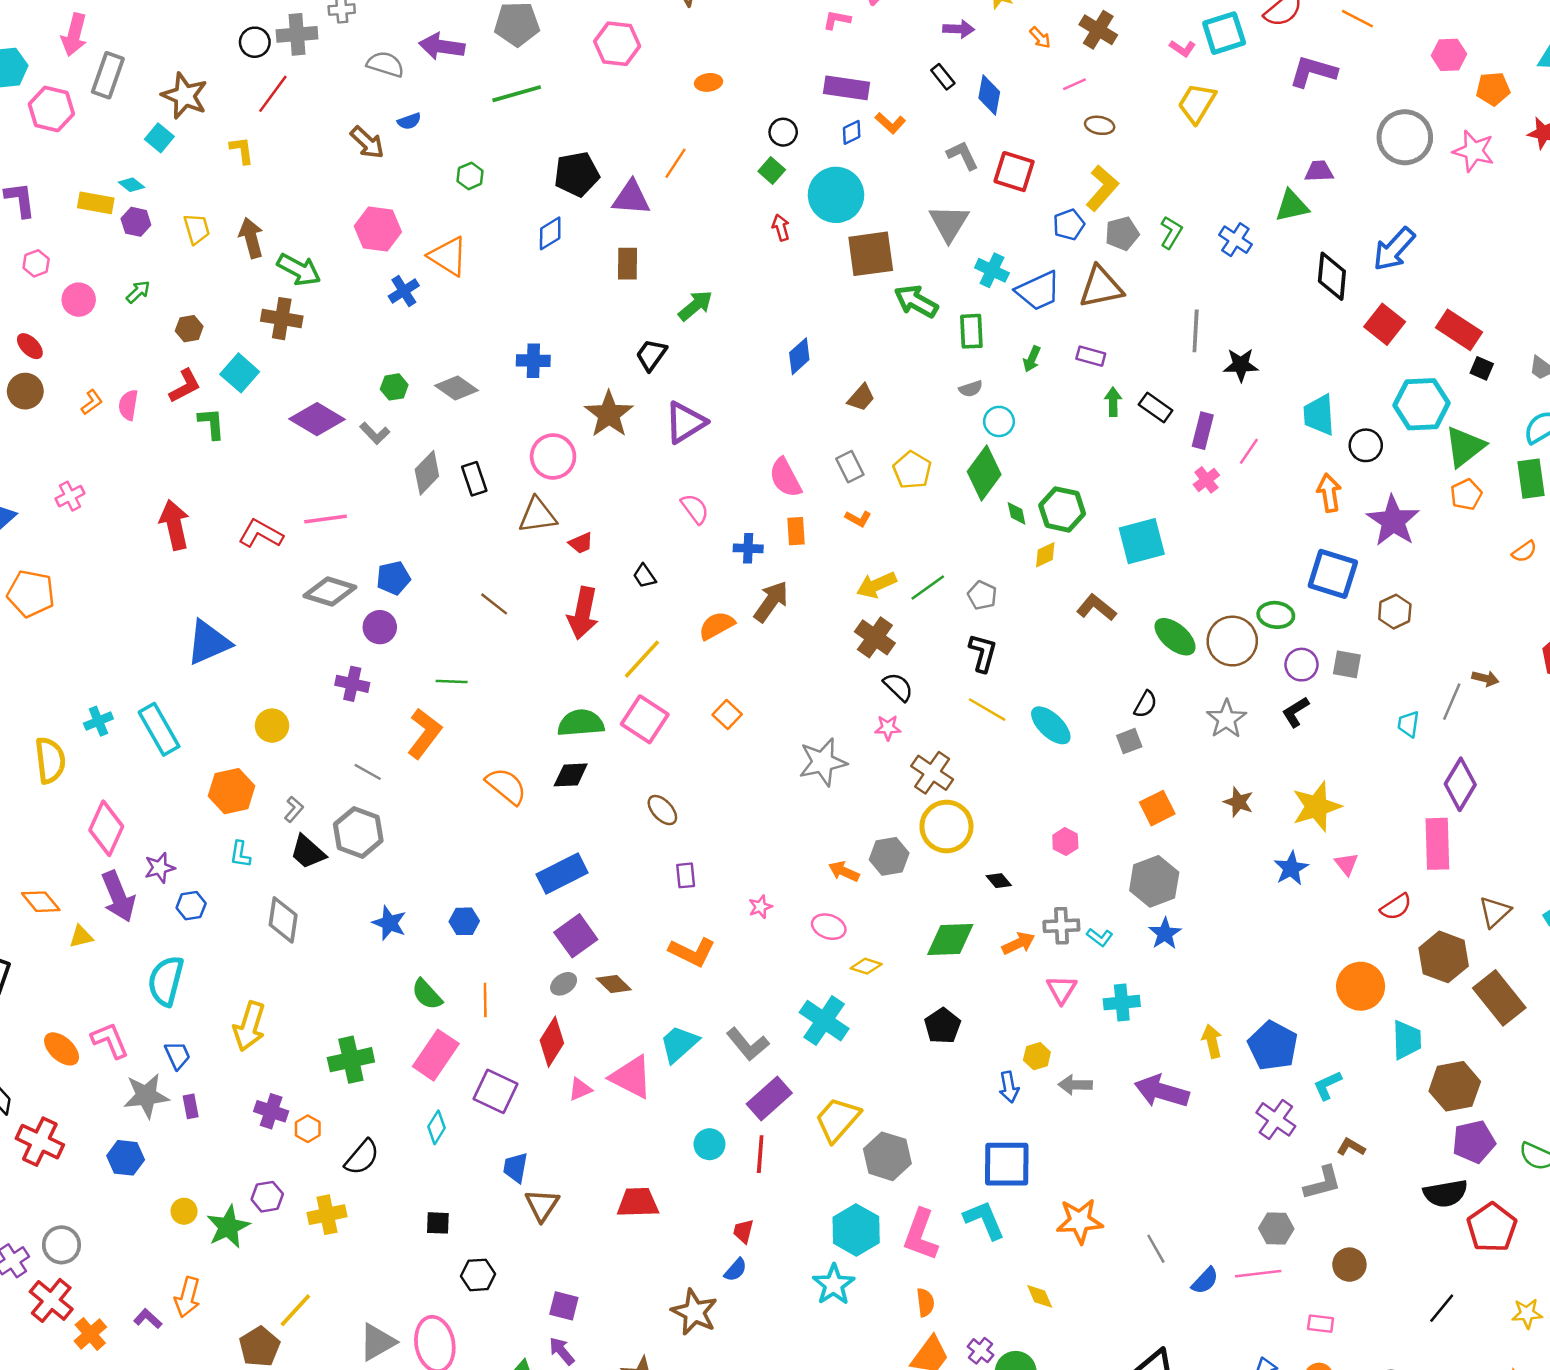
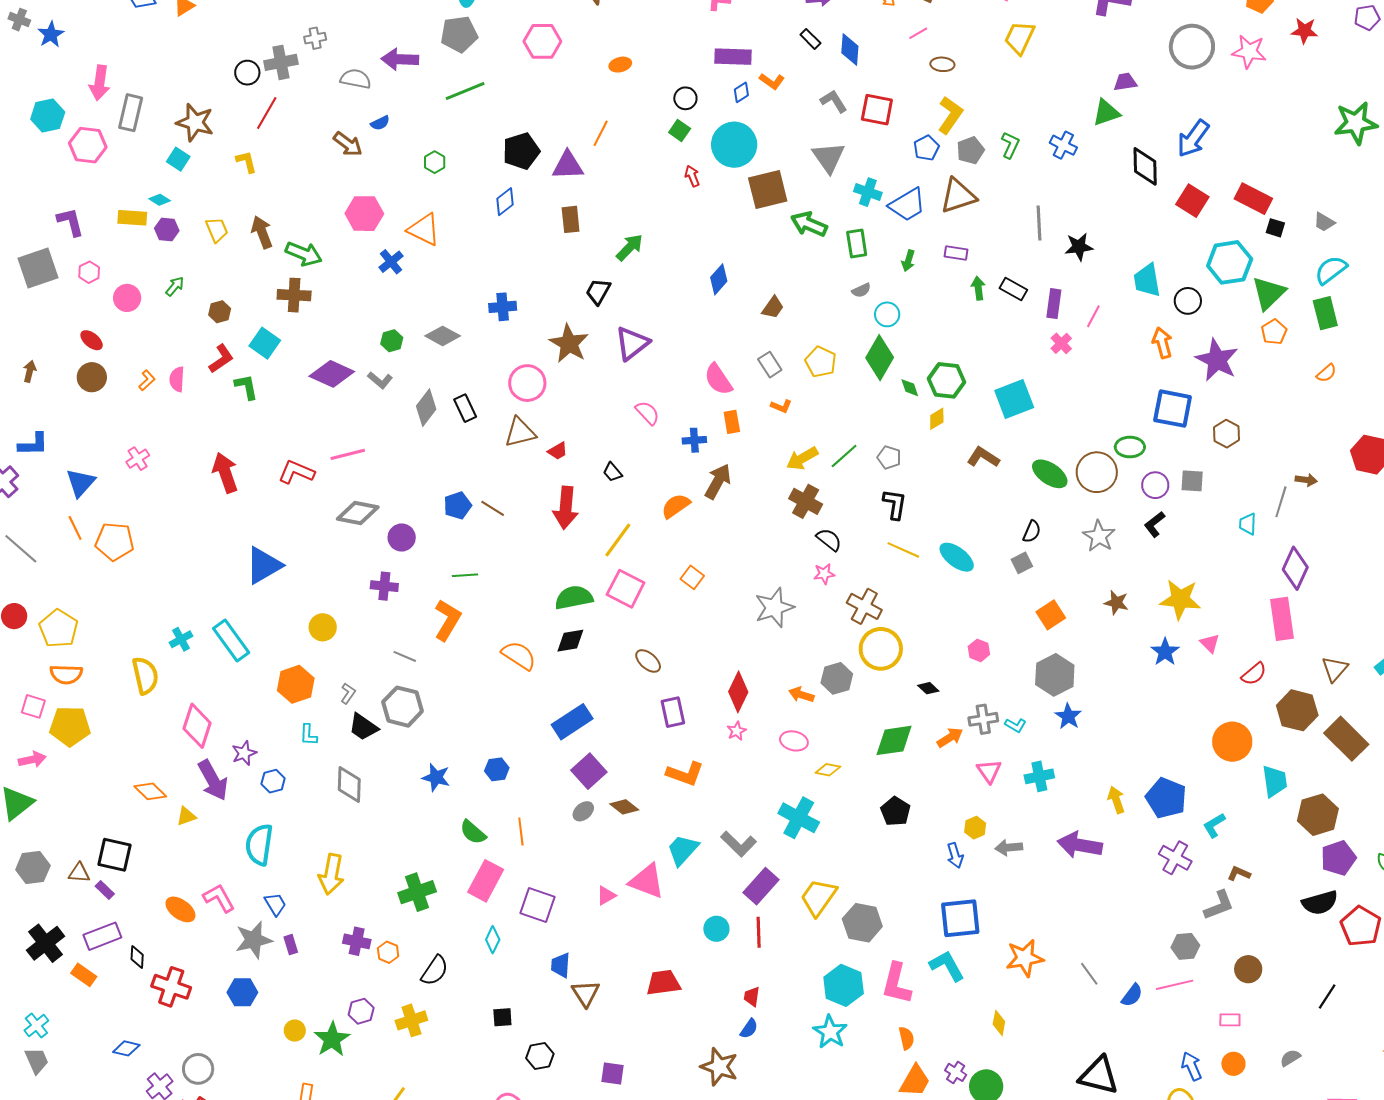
blue pentagon: (393, 578) -> (458, 506), moved
yellow star: (1317, 807) -> (1180, 599), turned 30
purple rectangle: (686, 875) -> (673, 712), size x1.4
red diamond: (552, 1042) -> (738, 692), moved
yellow diamond: (1040, 1296) -> (999, 1023), turned 40

